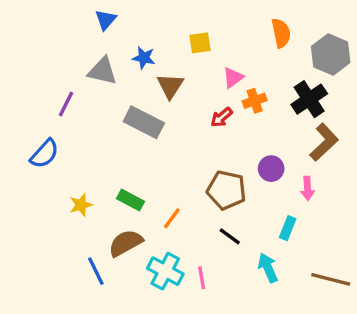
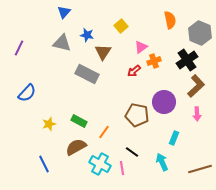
yellow square: (200, 43) -> (121, 26), turned -32
purple line: (66, 104) -> (19, 48), moved
purple circle: (271, 169) -> (164, 102), size x1.5
pink arrow: (308, 188) -> (197, 114), moved
black line: (230, 236) -> (132, 152), moved
blue line: (96, 271) -> (44, 164), moved
brown line: (331, 279) -> (200, 169), turned -30

